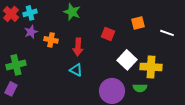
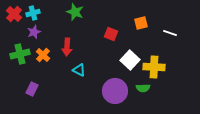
orange cross: (51, 40) -> (43, 55), moved, turned 32
red arrow: (78, 47) -> (67, 47), moved
green cross: (16, 65) -> (20, 54), moved
purple rectangle: (11, 89) -> (32, 89), moved

